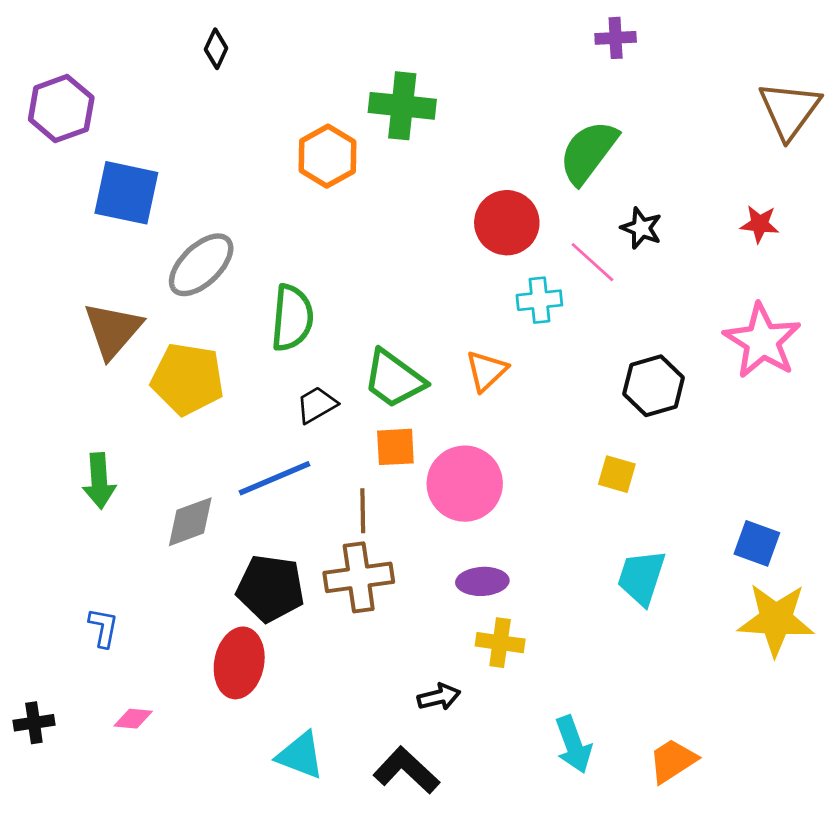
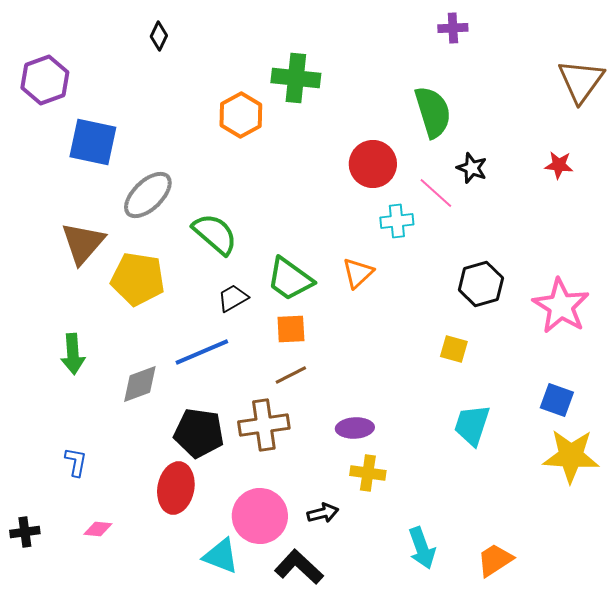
green semicircle: (588, 152) -> (433, 112), turned 126
green semicircle: (292, 318) -> (215, 234), turned -54
pink star: (762, 341) -> (561, 306), moved
pink circle: (465, 484) -> (260, 516), moved
brown line: (363, 511) -> (291, 375), moved, turned 64

